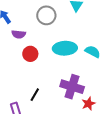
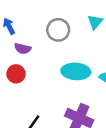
red circle: (30, 54) -> (16, 74), moved

